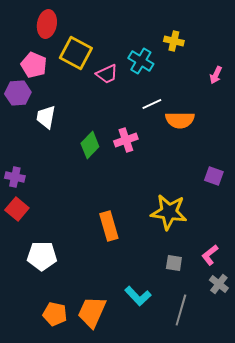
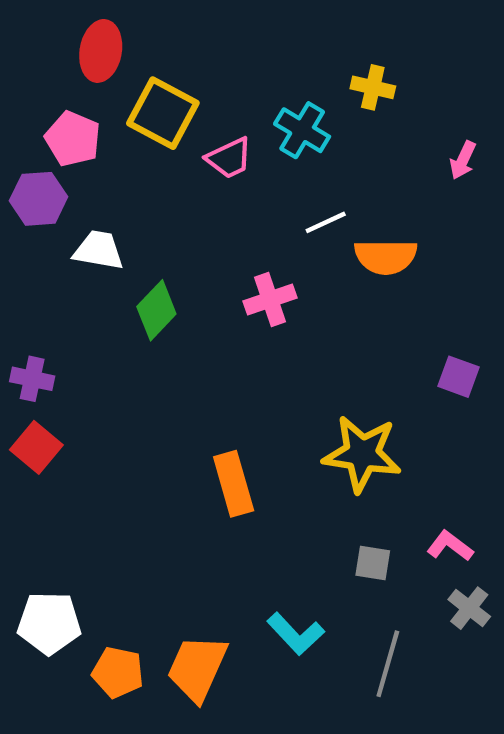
white trapezoid: (46, 117) -> (99, 250), turned 90
green diamond: (90, 145) -> (156, 310), moved
pink L-shape: (210, 255) -> (450, 546), turned 75
white pentagon: (42, 256) -> (49, 623), moved

